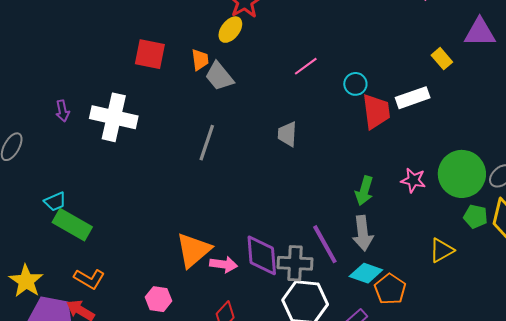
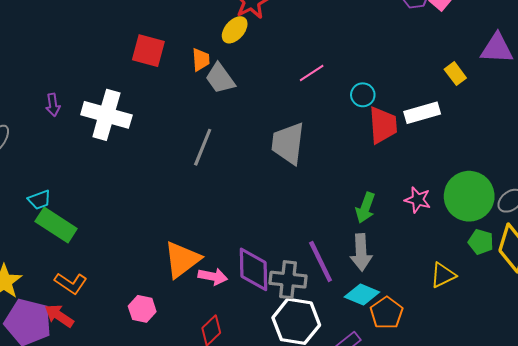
gray trapezoid: (287, 134) -> (288, 143), size x1.6

